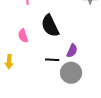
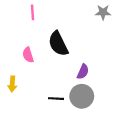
black line: (52, 60) -> (56, 99), moved

